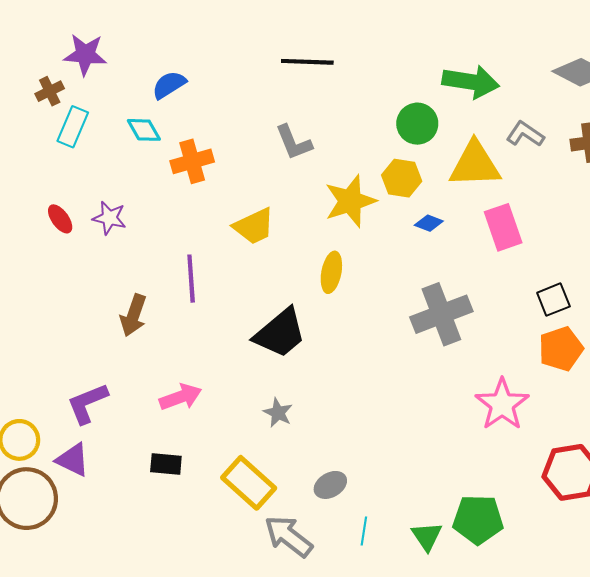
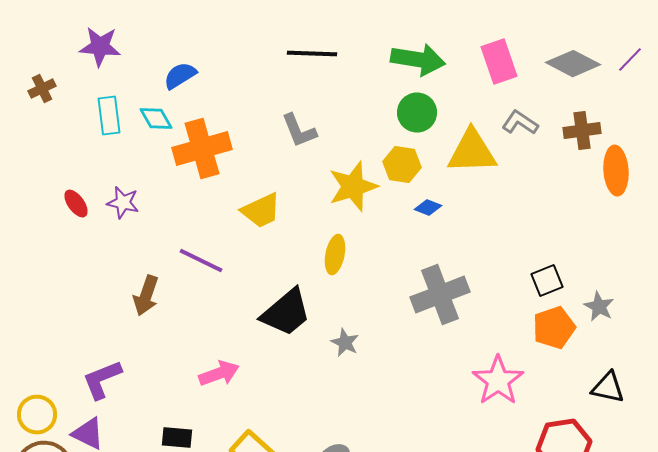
green arrow: (471, 82) -> (418, 60), moved
brown cross: (50, 91) -> (42, 89), moved
cyan rectangle: (73, 127) -> (109, 116), moved, turned -30
orange cross: (192, 161) -> (202, 149), size x1.4
pink rectangle: (503, 227) -> (499, 62), moved
purple line: (191, 279) -> (201, 261), turned -60
pink arrow: (181, 397) -> (219, 374), moved
gray star: (278, 413) -> (345, 343), moved

